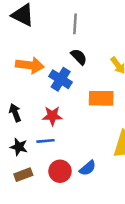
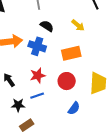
red circle: (60, 171) -> (67, 81), moved

